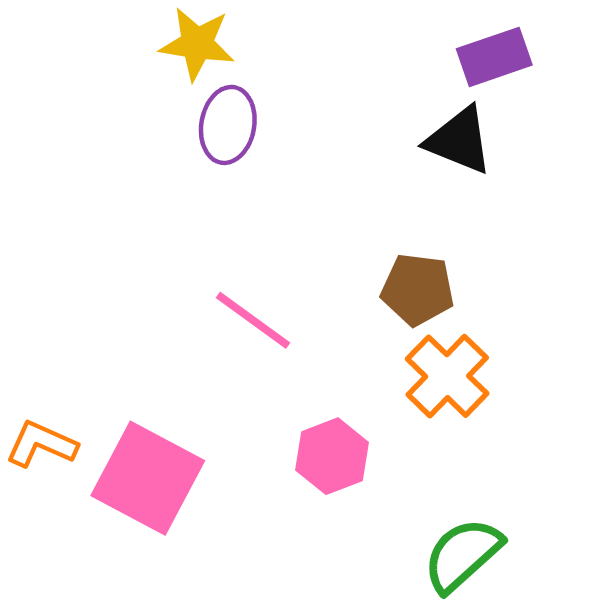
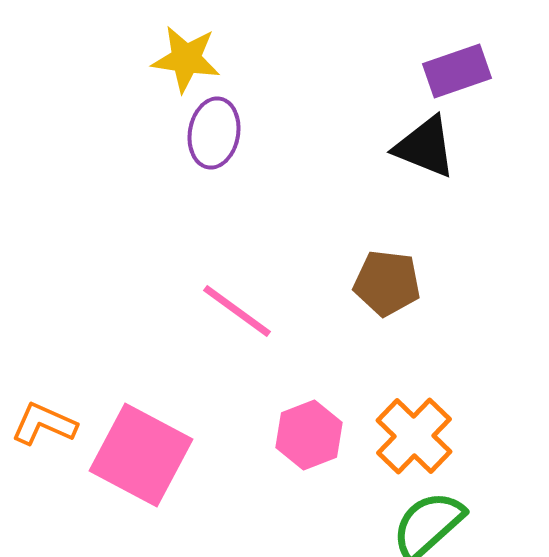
orange cross: (447, 376) -> (414, 436), moved

